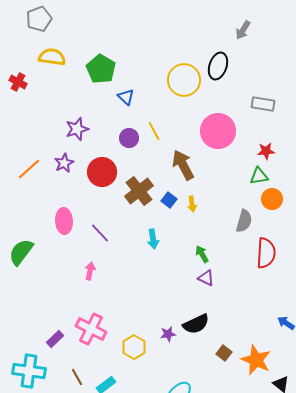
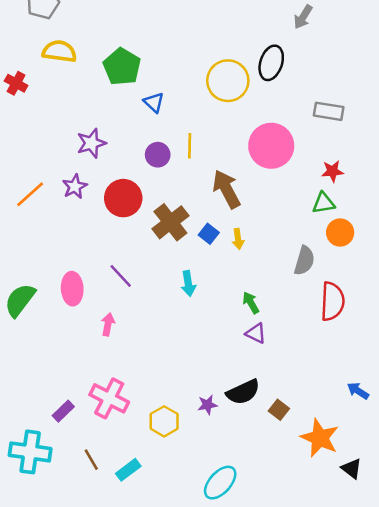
yellow line: (154, 131) -> (190, 146), turned 30
pink ellipse: (64, 221) -> (72, 289), moved
brown square: (224, 353) -> (279, 410), moved

